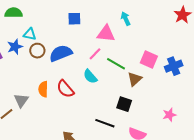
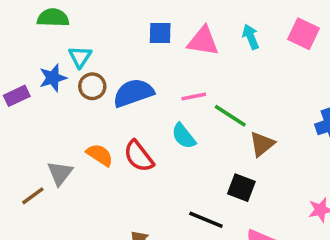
cyan triangle: (30, 34) -> (80, 57), turned 48
pink triangle: (106, 34) -> (203, 41), moved
pink line: (95, 54) -> (194, 97), turned 32
pink square: (149, 60) -> (304, 34), moved
orange semicircle: (43, 89) -> (100, 155), turned 119

